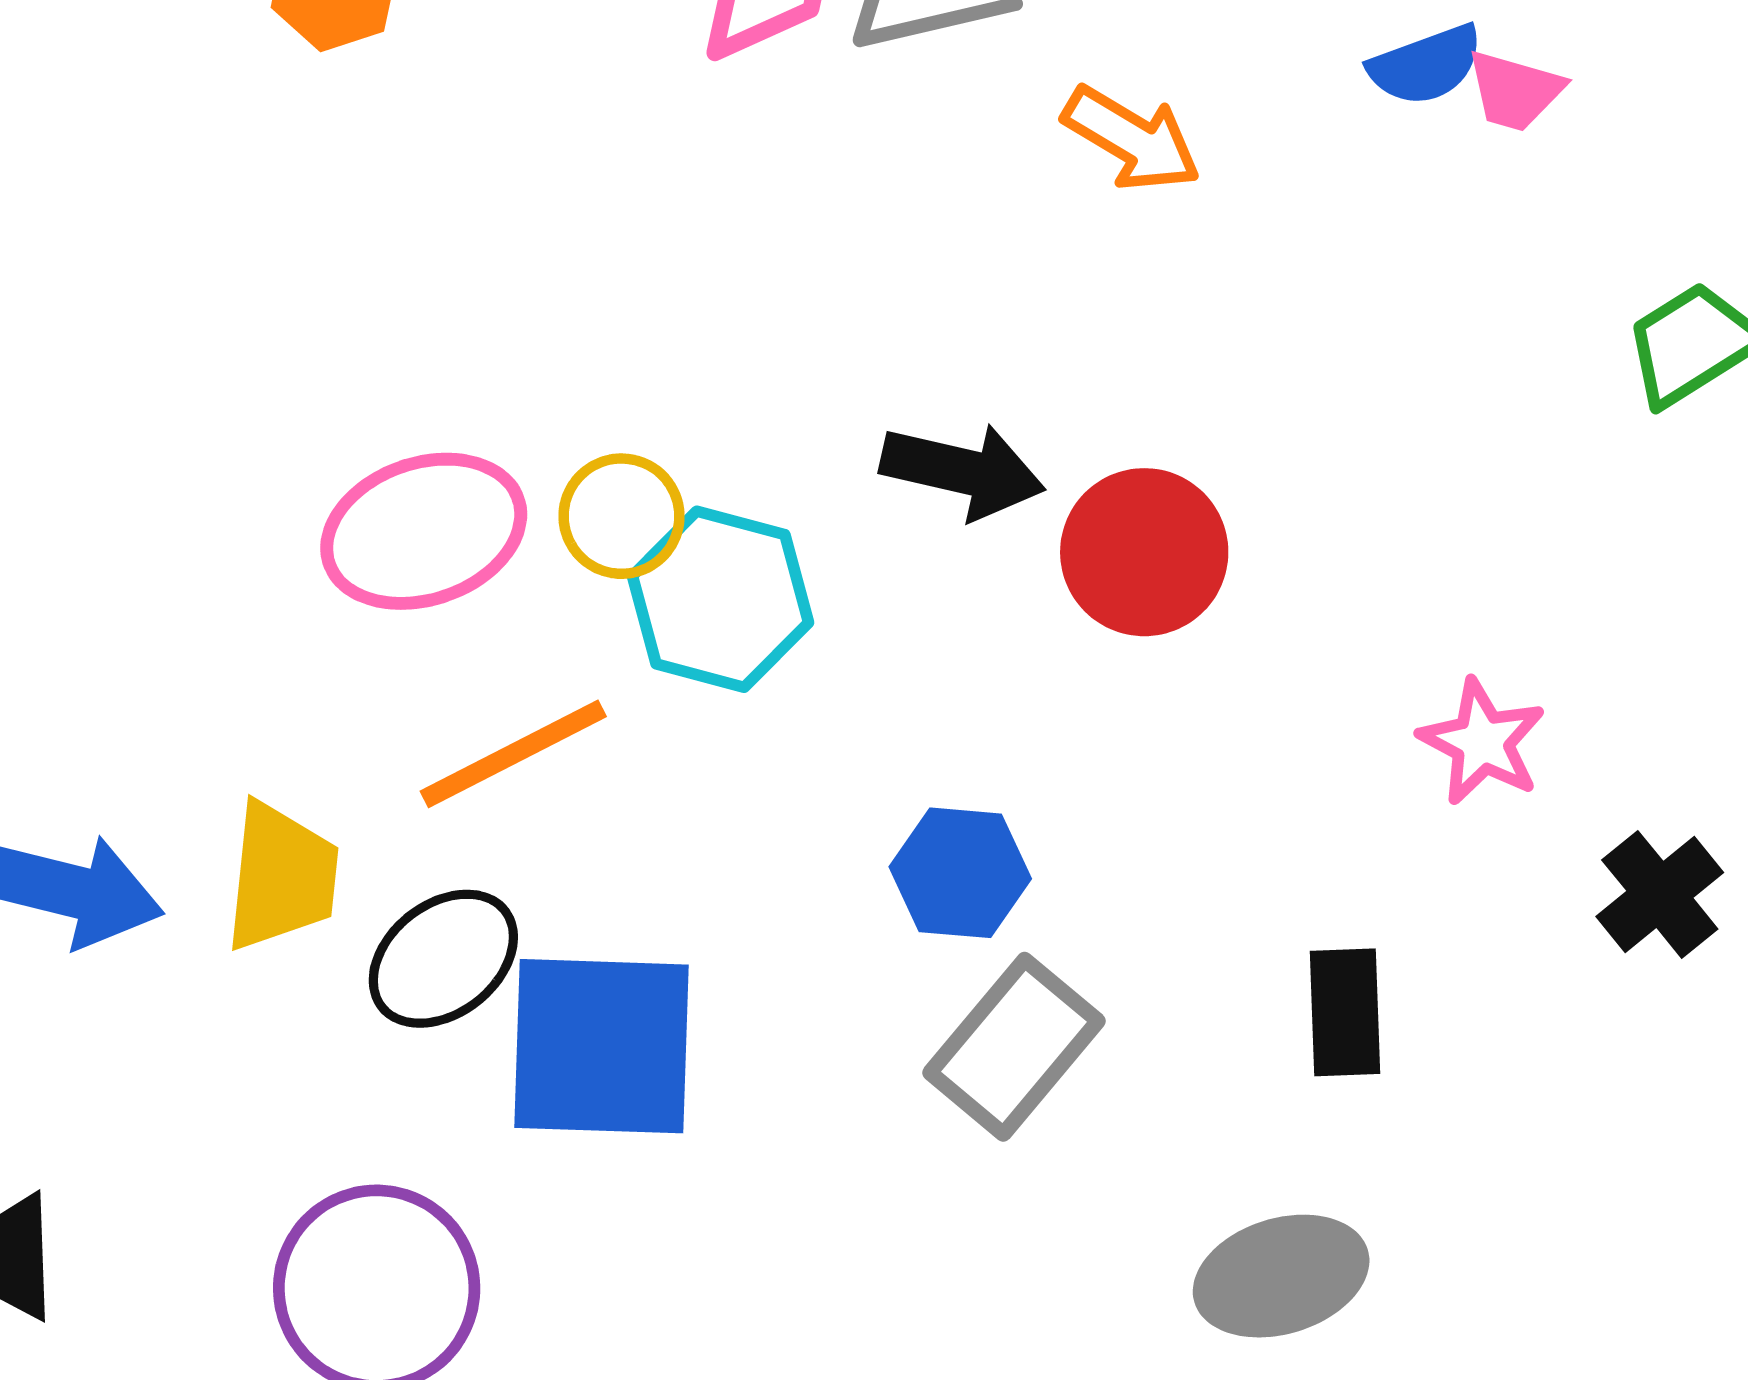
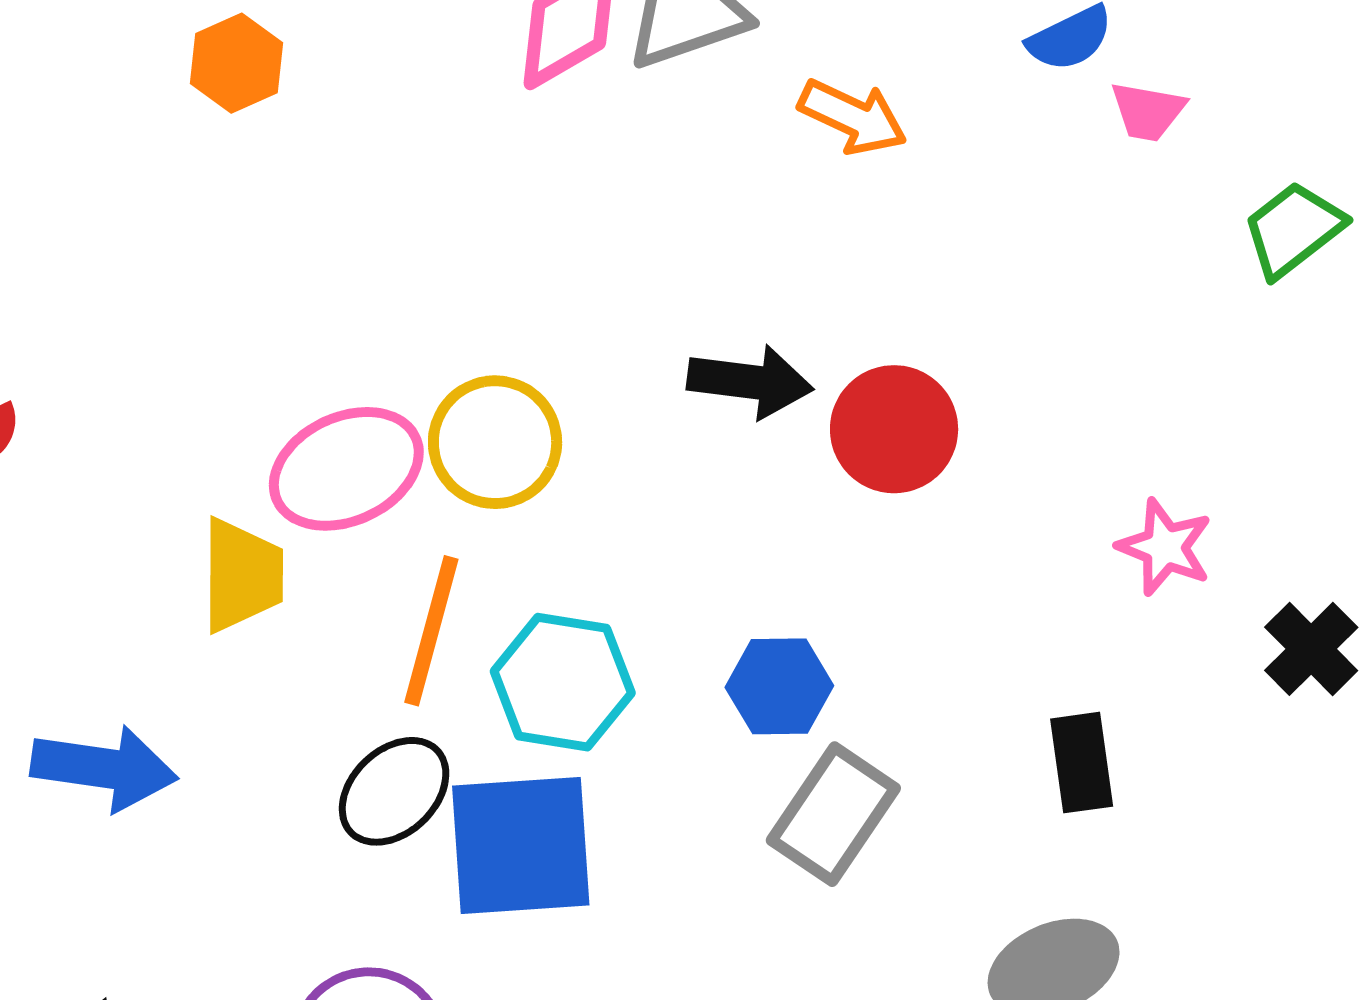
pink trapezoid: (1515, 91) -> (1148, 111), moved
yellow circle: (621, 516) -> (495, 442), size x1.4
cyan hexagon: (720, 599) -> (563, 682), moved
orange line: (513, 754) -> (431, 631), turned -42
yellow trapezoid: (281, 877) -> (242, 575), moved

